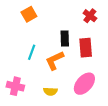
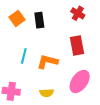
black rectangle: (65, 39) -> (39, 20), moved
orange L-shape: (55, 60) -> (47, 62), turned 45

